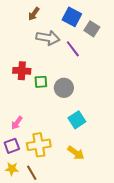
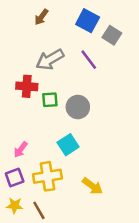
gray arrow: (48, 38) -> (50, 60), moved, turned 140
cyan square: (77, 120) -> (68, 145), moved

